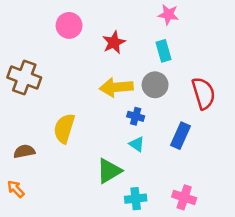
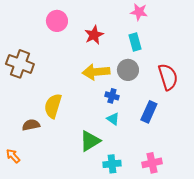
brown semicircle: (24, 151) -> (31, 125), moved
pink cross: (184, 197) -> (152, 163), turned -30

